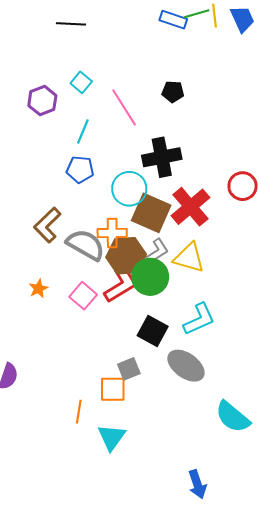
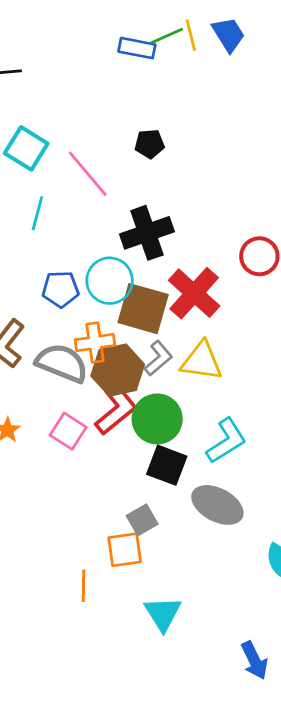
cyan square: (81, 82) -> (26, 148), size x1.5
blue pentagon: (80, 169) -> (61, 289), moved
green circle: (150, 277) -> (157, 419), moved
cyan triangle: (112, 437) -> (163, 614), moved

